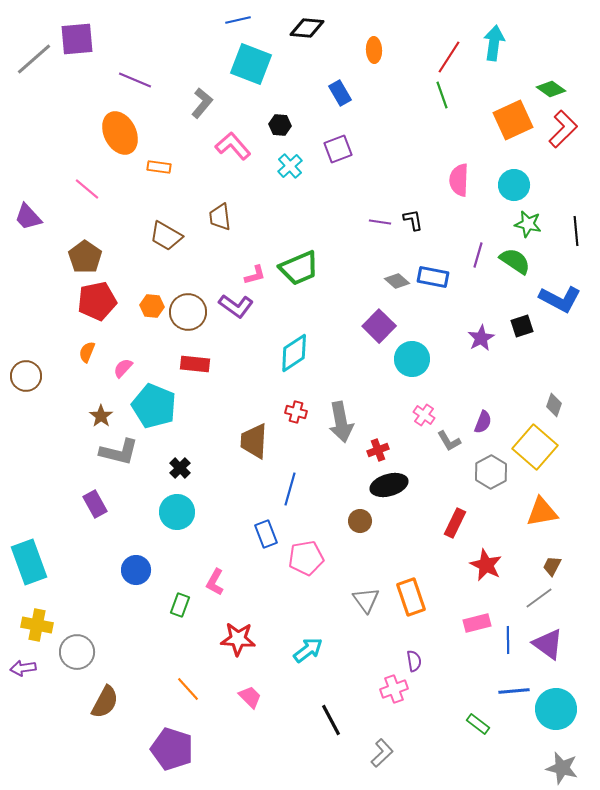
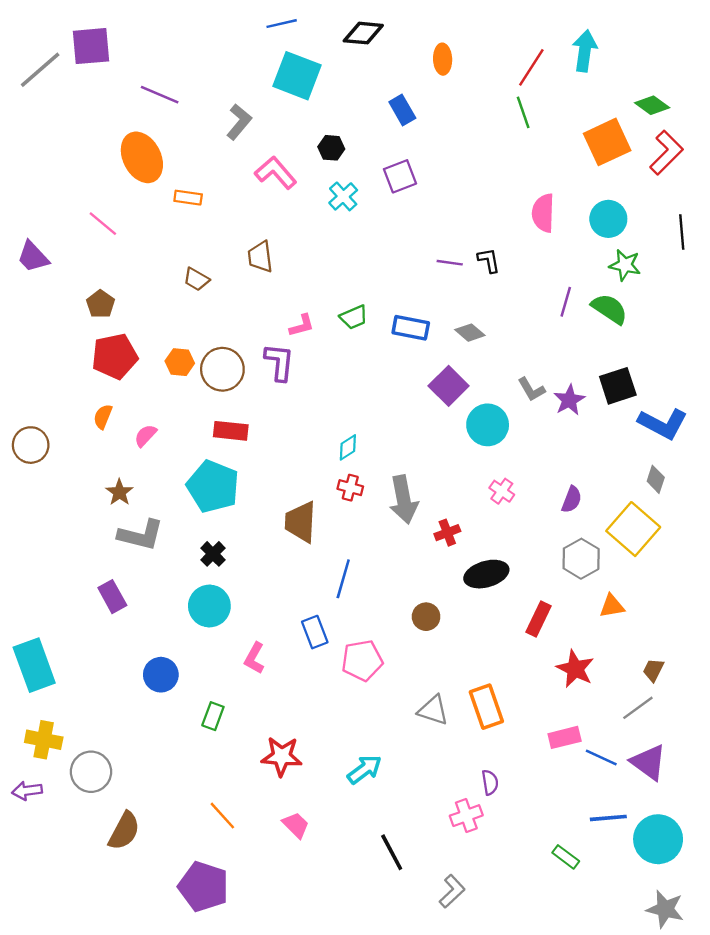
black line: (576, 231) -> (682, 232), moved
brown trapezoid: (166, 236) -> (196, 279), size x0.7
brown pentagon: (85, 257) -> (100, 304), size x0.7
green trapezoid: (299, 268) -> (354, 317), size x0.6
blue rectangle: (433, 277) -> (411, 328), moved
blue L-shape: (560, 299) -> (663, 424), moved
purple L-shape: (236, 306) -> (279, 362), turned -120
black square: (522, 326) -> (618, 386), size x1.4
cyan diamond: (294, 353) -> (348, 447), moved, size x0.6
cyan pentagon: (154, 406) -> (213, 486), moved
gray L-shape: (449, 441) -> (531, 389), moved
black ellipse: (389, 485) -> (486, 574), moved
orange triangle: (542, 512) -> (612, 606), moved, size x0.7
pink L-shape: (215, 582) -> (254, 658), moved
gray triangle: (366, 600) -> (433, 710), turned -36
blue line: (508, 640) -> (601, 758), turned -64

